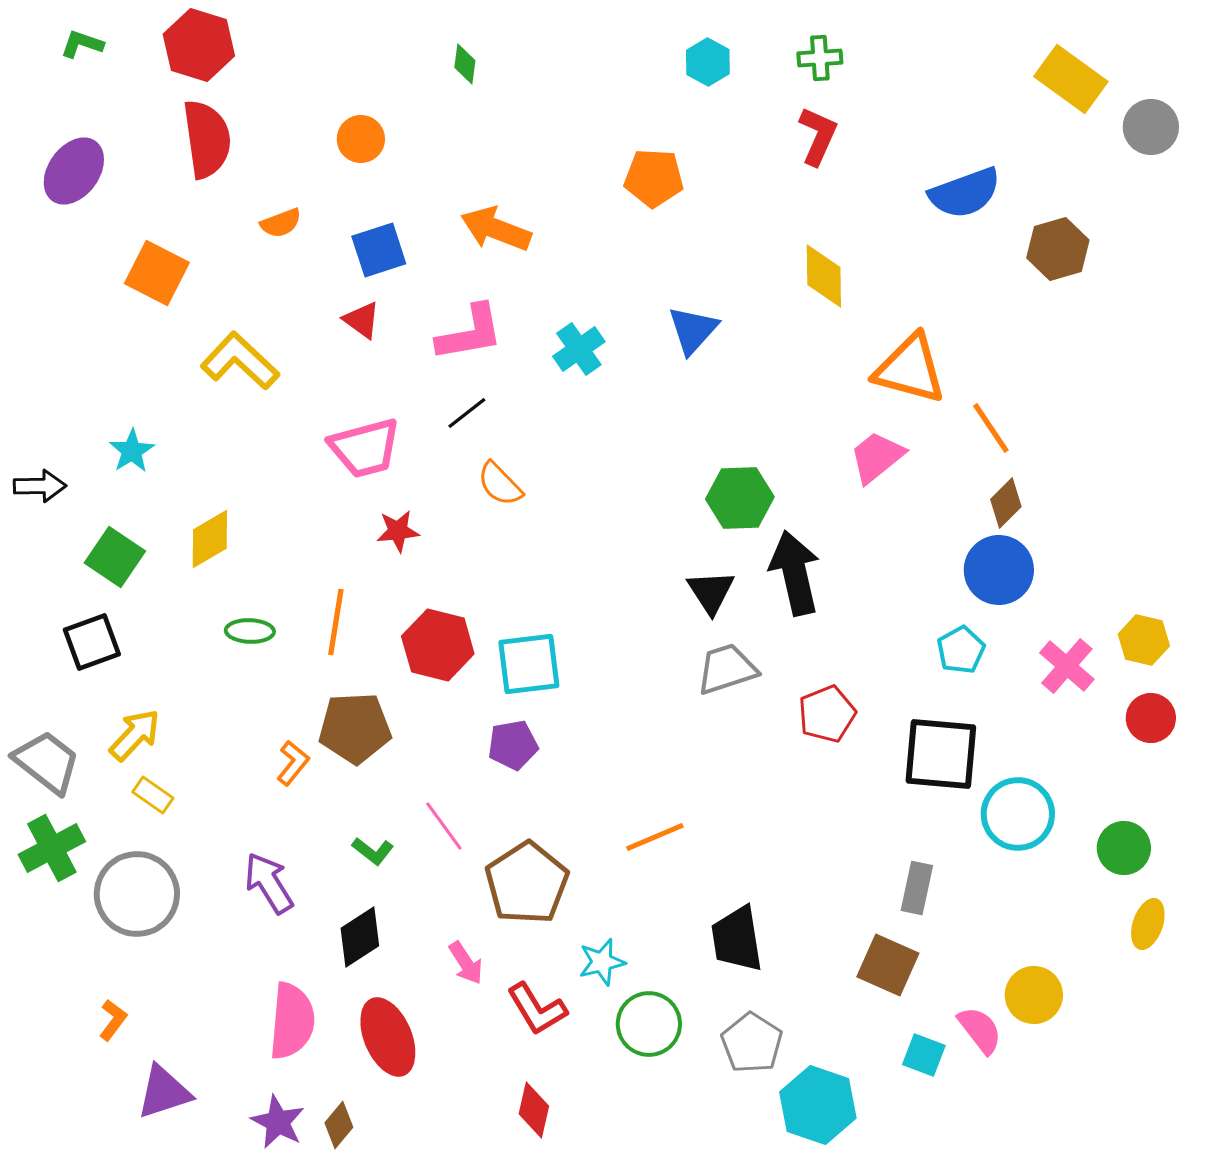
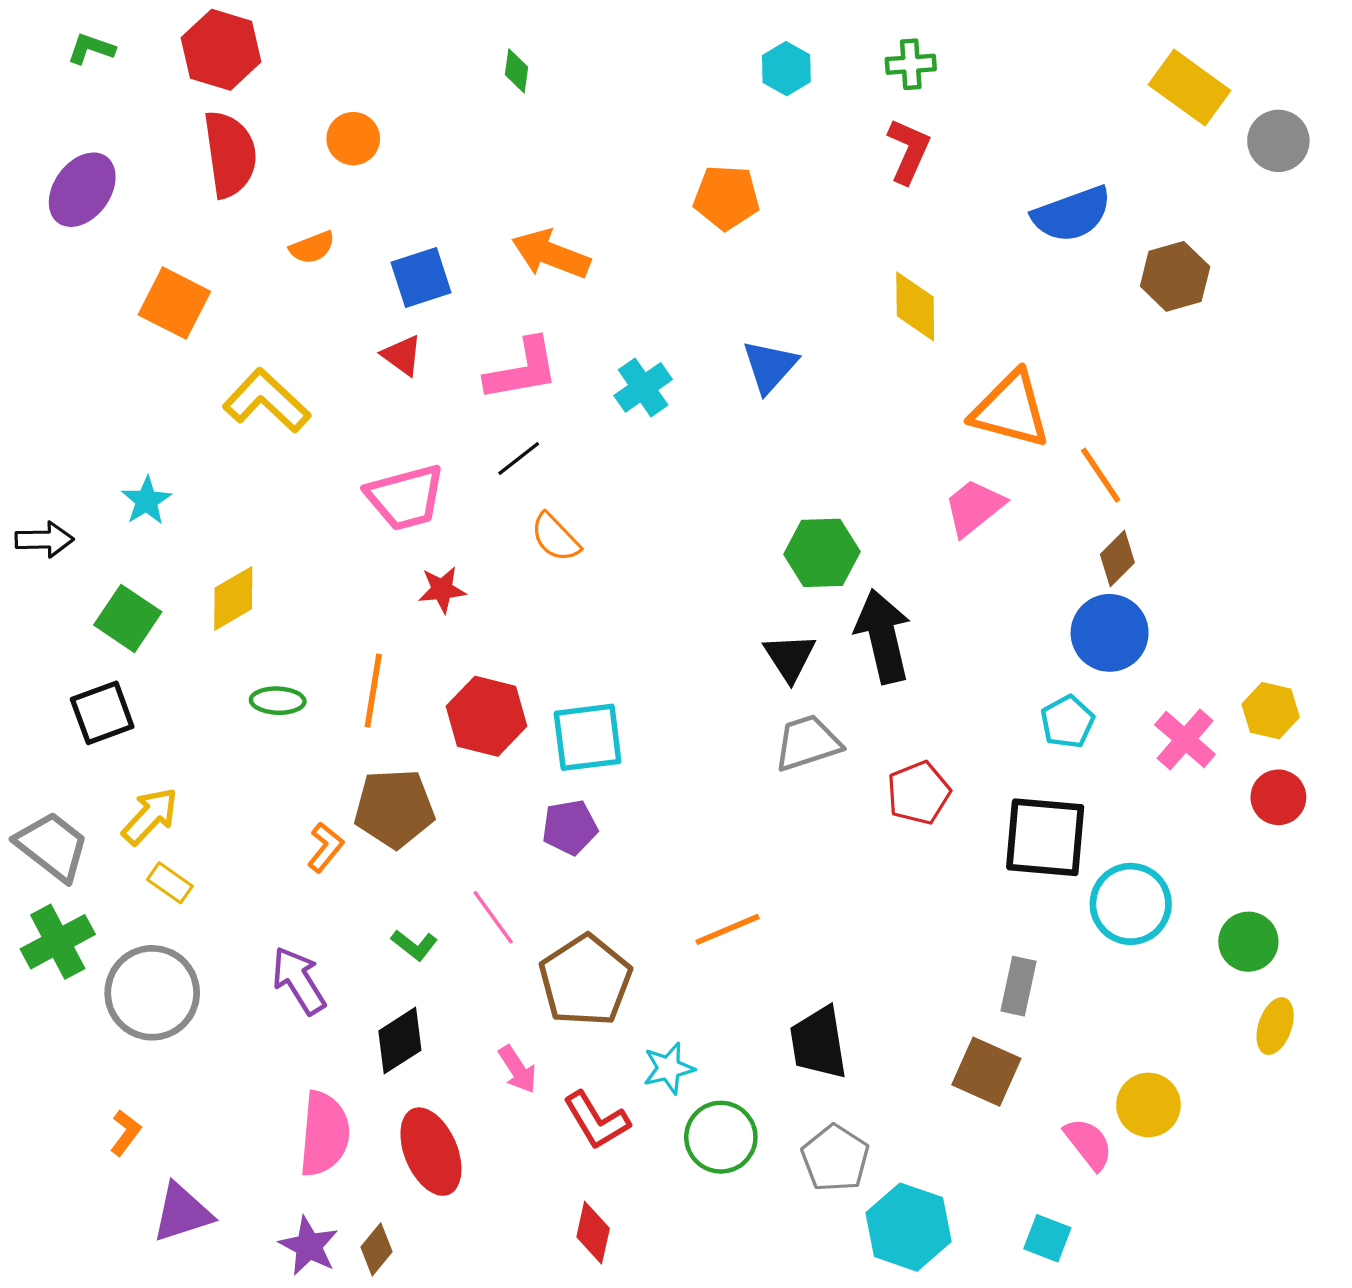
orange circle: (361, 139) -> (353, 139), moved
cyan square: (924, 1055) -> (1047, 1238), moved

